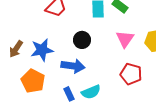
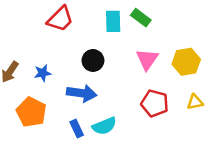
blue star: (42, 50) -> (43, 73), size x0.6

